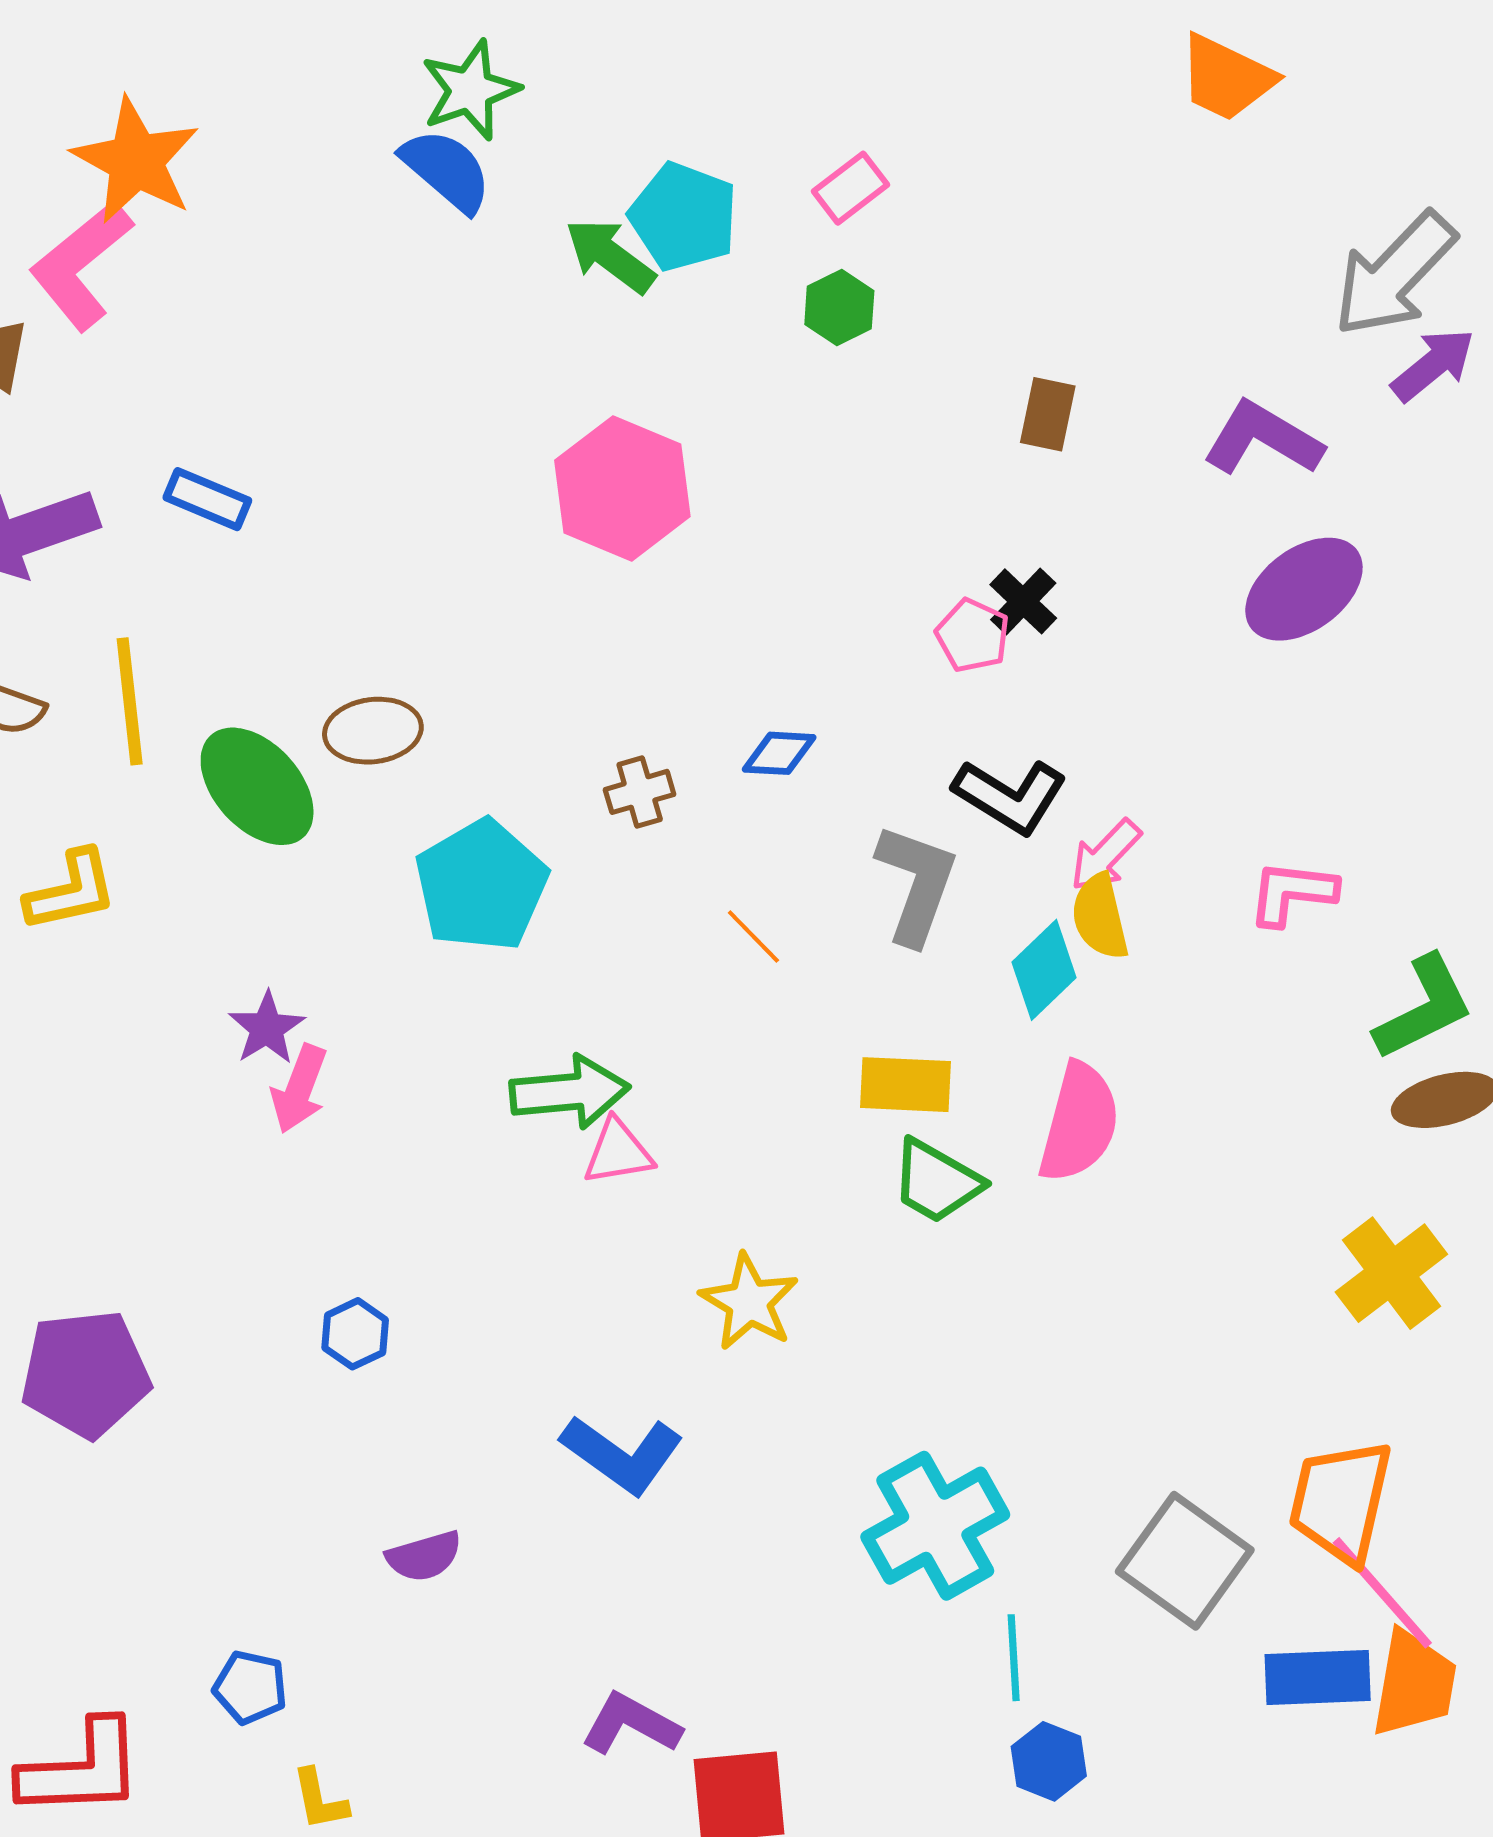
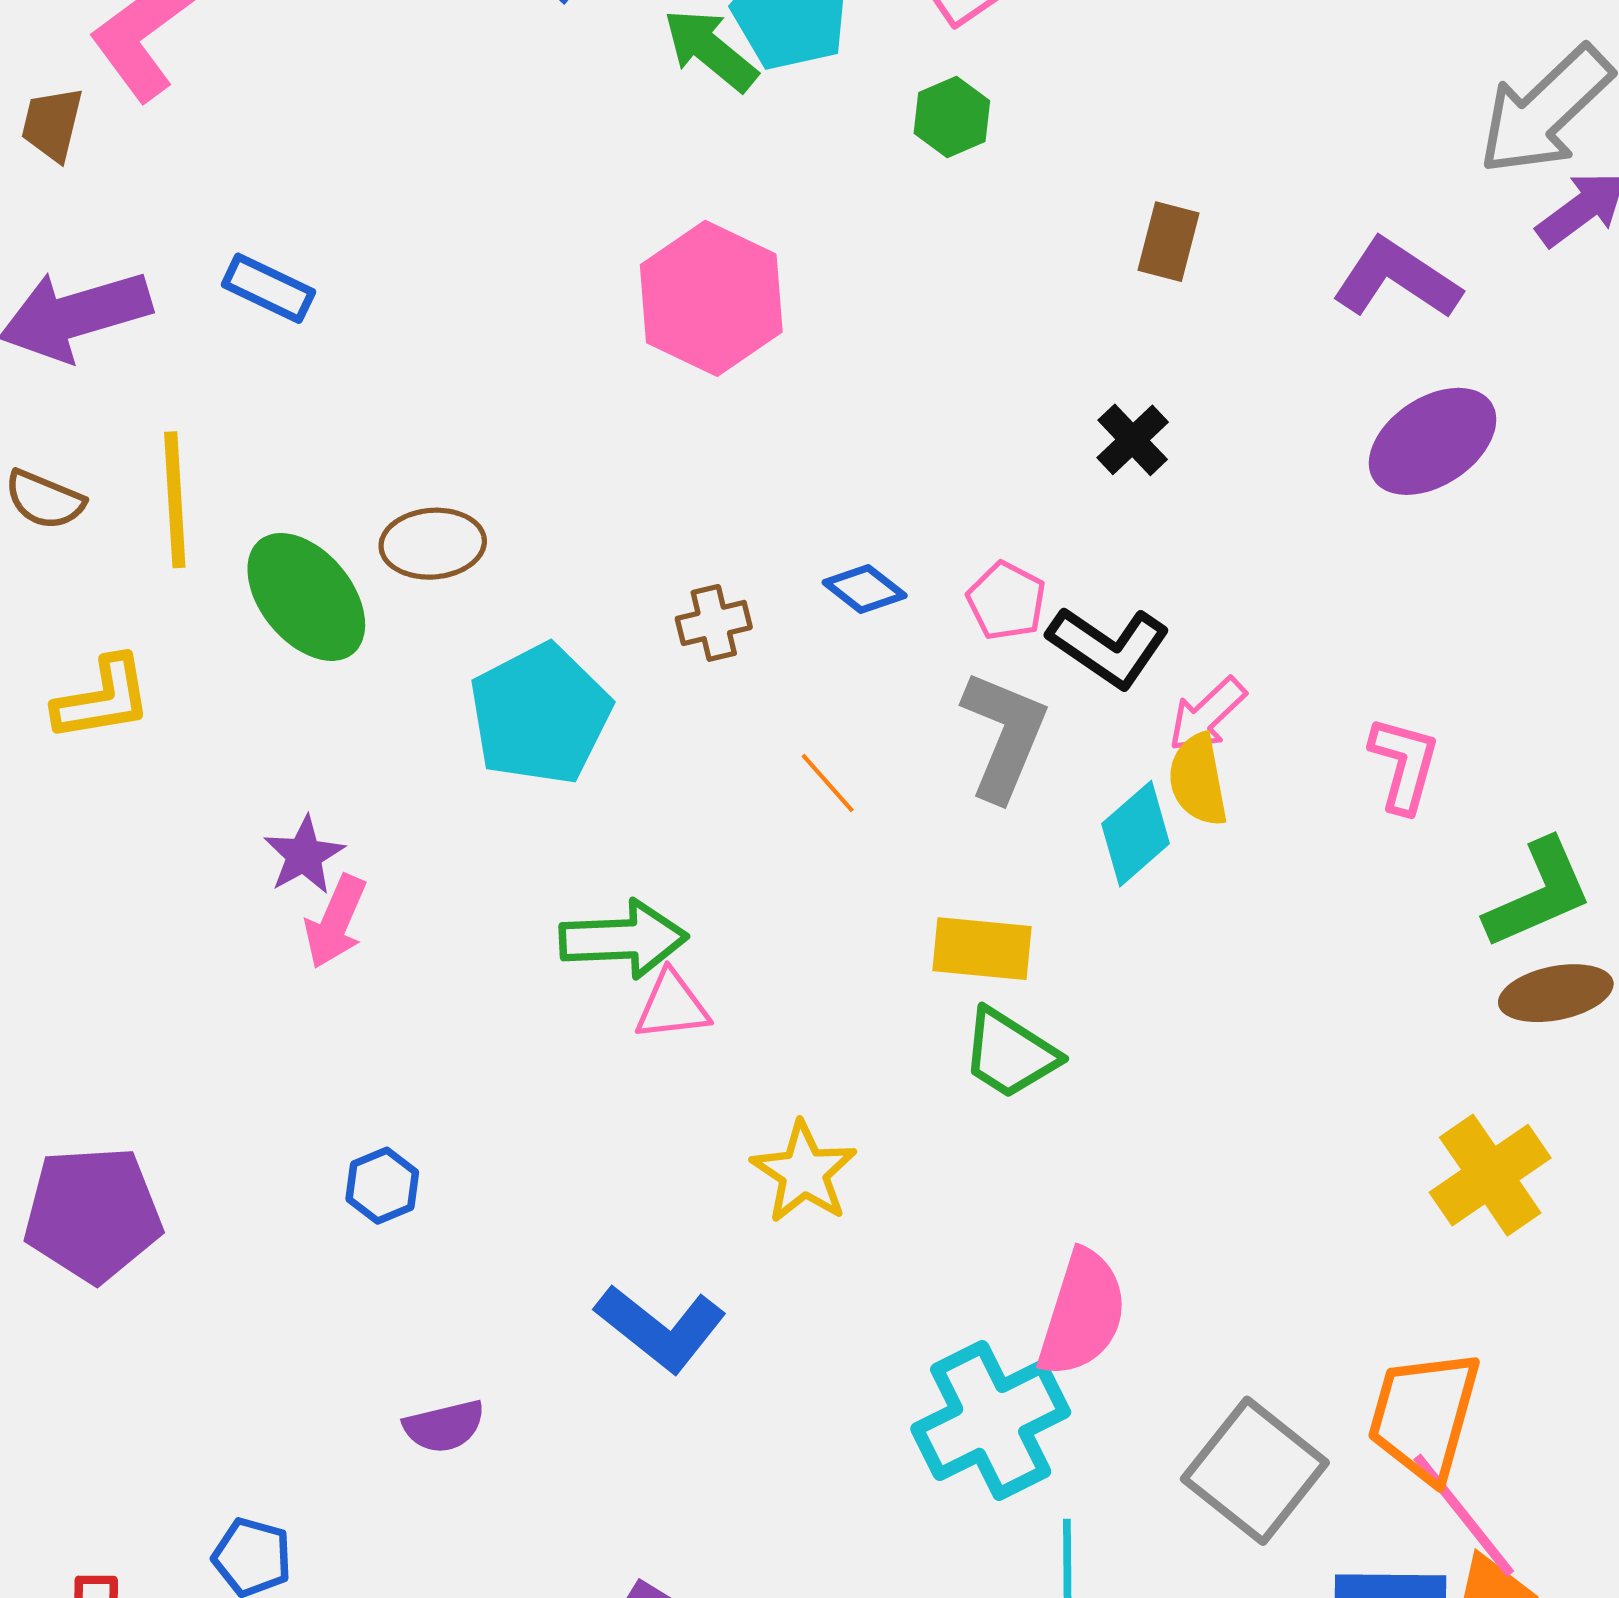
pink pentagon: (973, 635) -> (1006, 601), moved
blue diamond: (779, 753) -> (865, 589), turned 32
pink L-shape: (1292, 893) -> (1404, 764), turned 96
pink semicircle: (1079, 1123) -> (1082, 1313), moved

